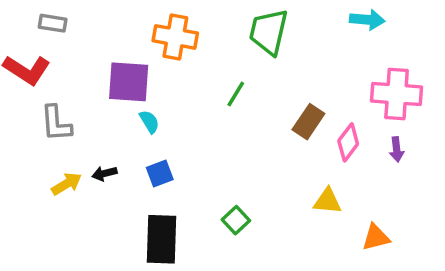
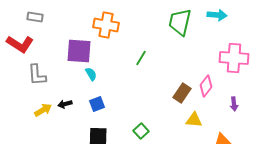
green trapezoid: (269, 32) -> (180, 22), moved
brown rectangle: (308, 122) -> (182, 93), moved
purple arrow: (397, 149) -> (234, 104), moved

